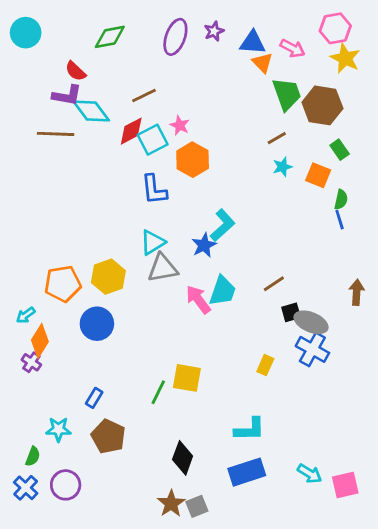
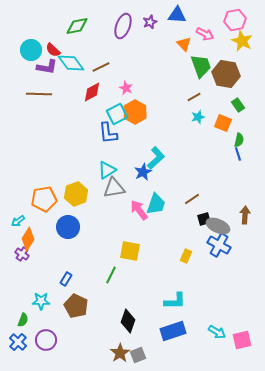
cyan circle: (26, 33) -> (31, 50), moved
blue triangle: (252, 43) -> (177, 15), moved
cyan diamond: (91, 111) -> (71, 63), moved
cyan square: (153, 140) -> (117, 114), moved
brown arrow: (357, 292) -> (245, 215), moved
yellow square: (187, 378) -> (130, 251), moved

